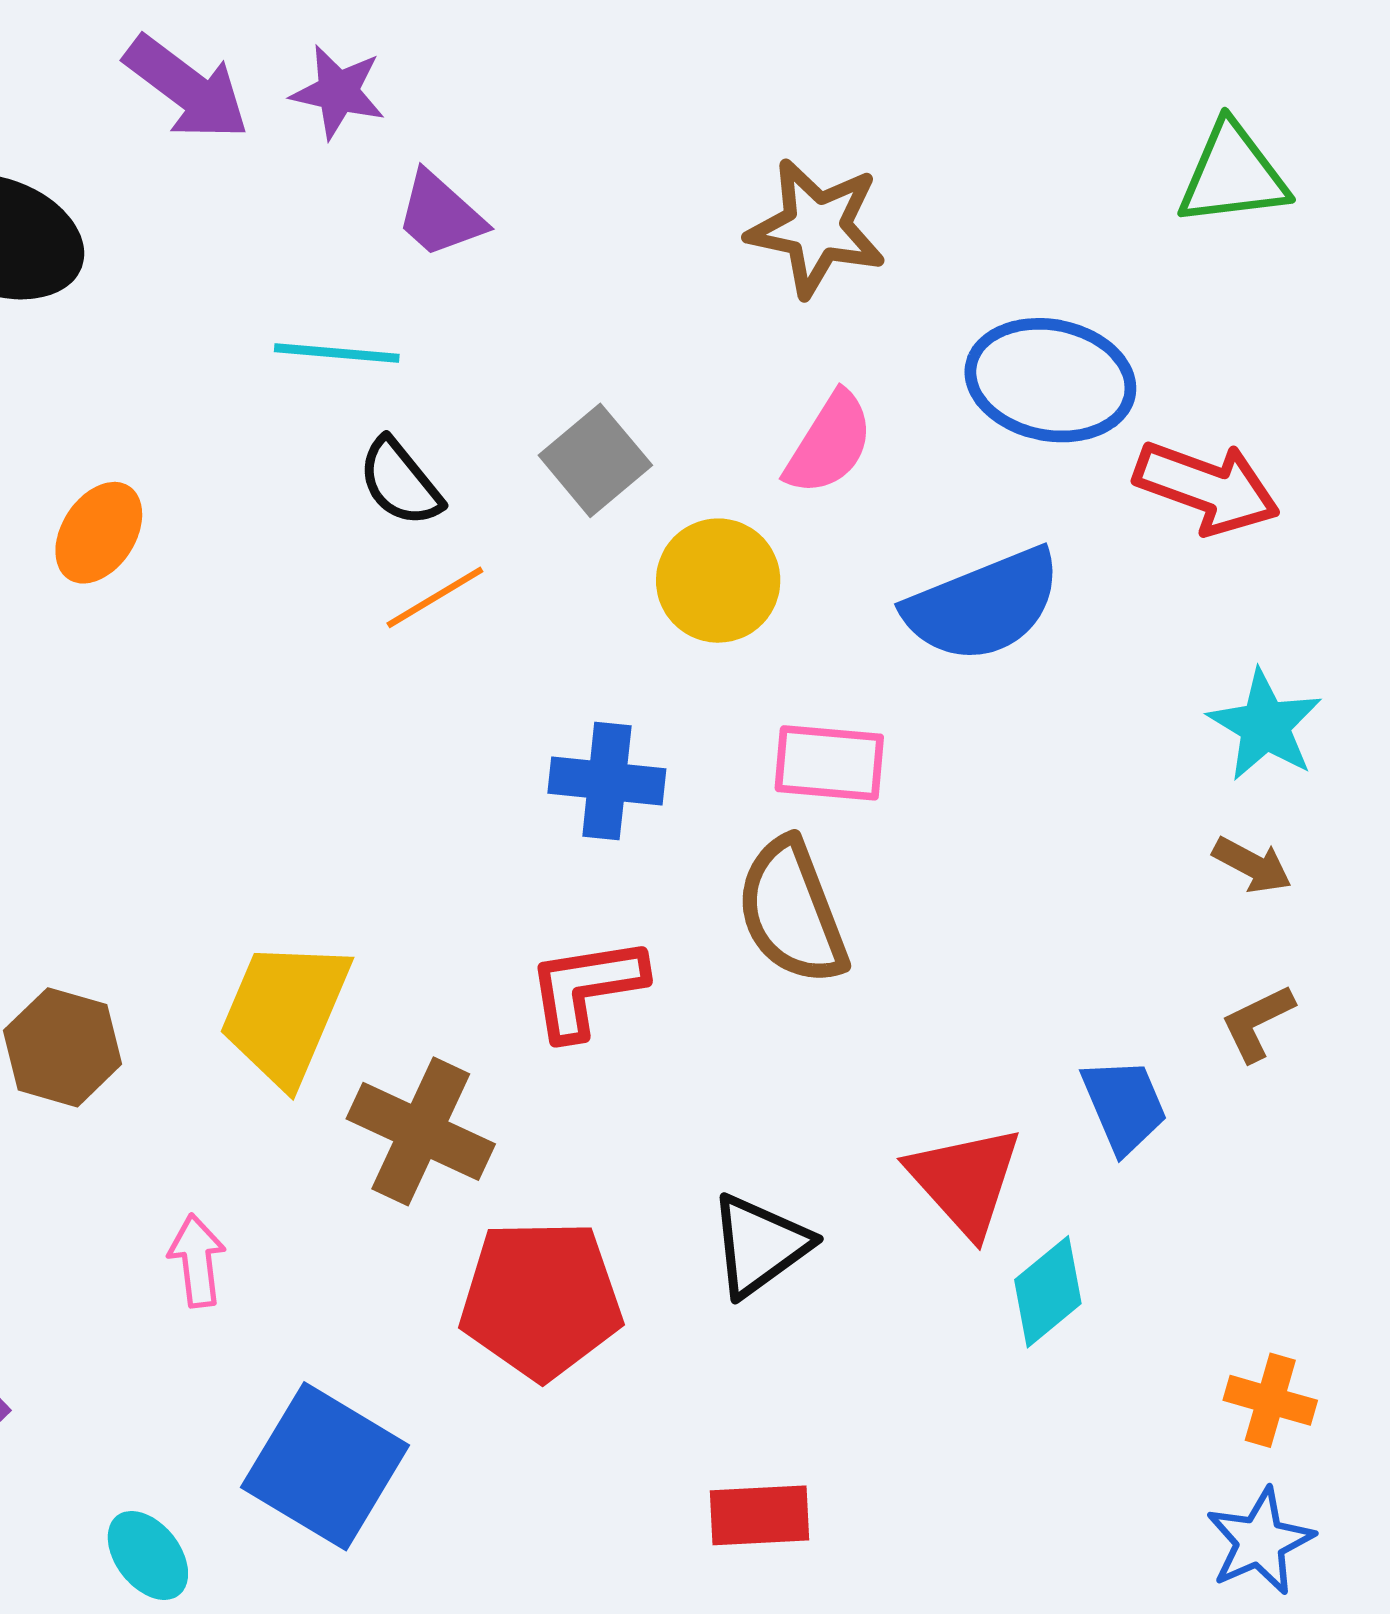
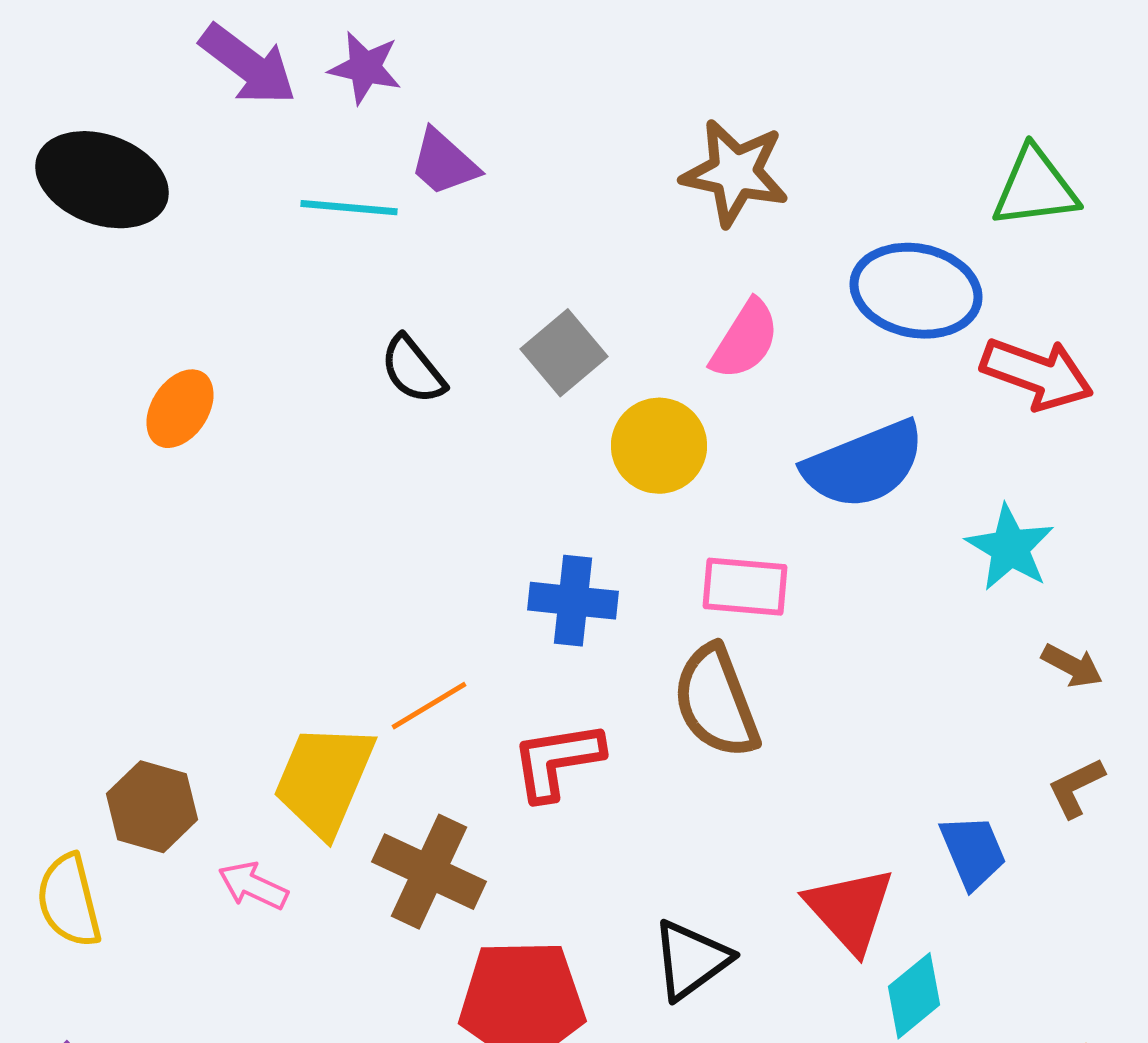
green triangle: (1233, 175) -> (1035, 188), moved
cyan line: (337, 353) -> (349, 208), moved
orange line: (435, 597) -> (429, 706), moved
cyan star: (1265, 725) -> (1010, 548), moved
pink arrow: (197, 1261) -> (253, 886), moved, turned -58

